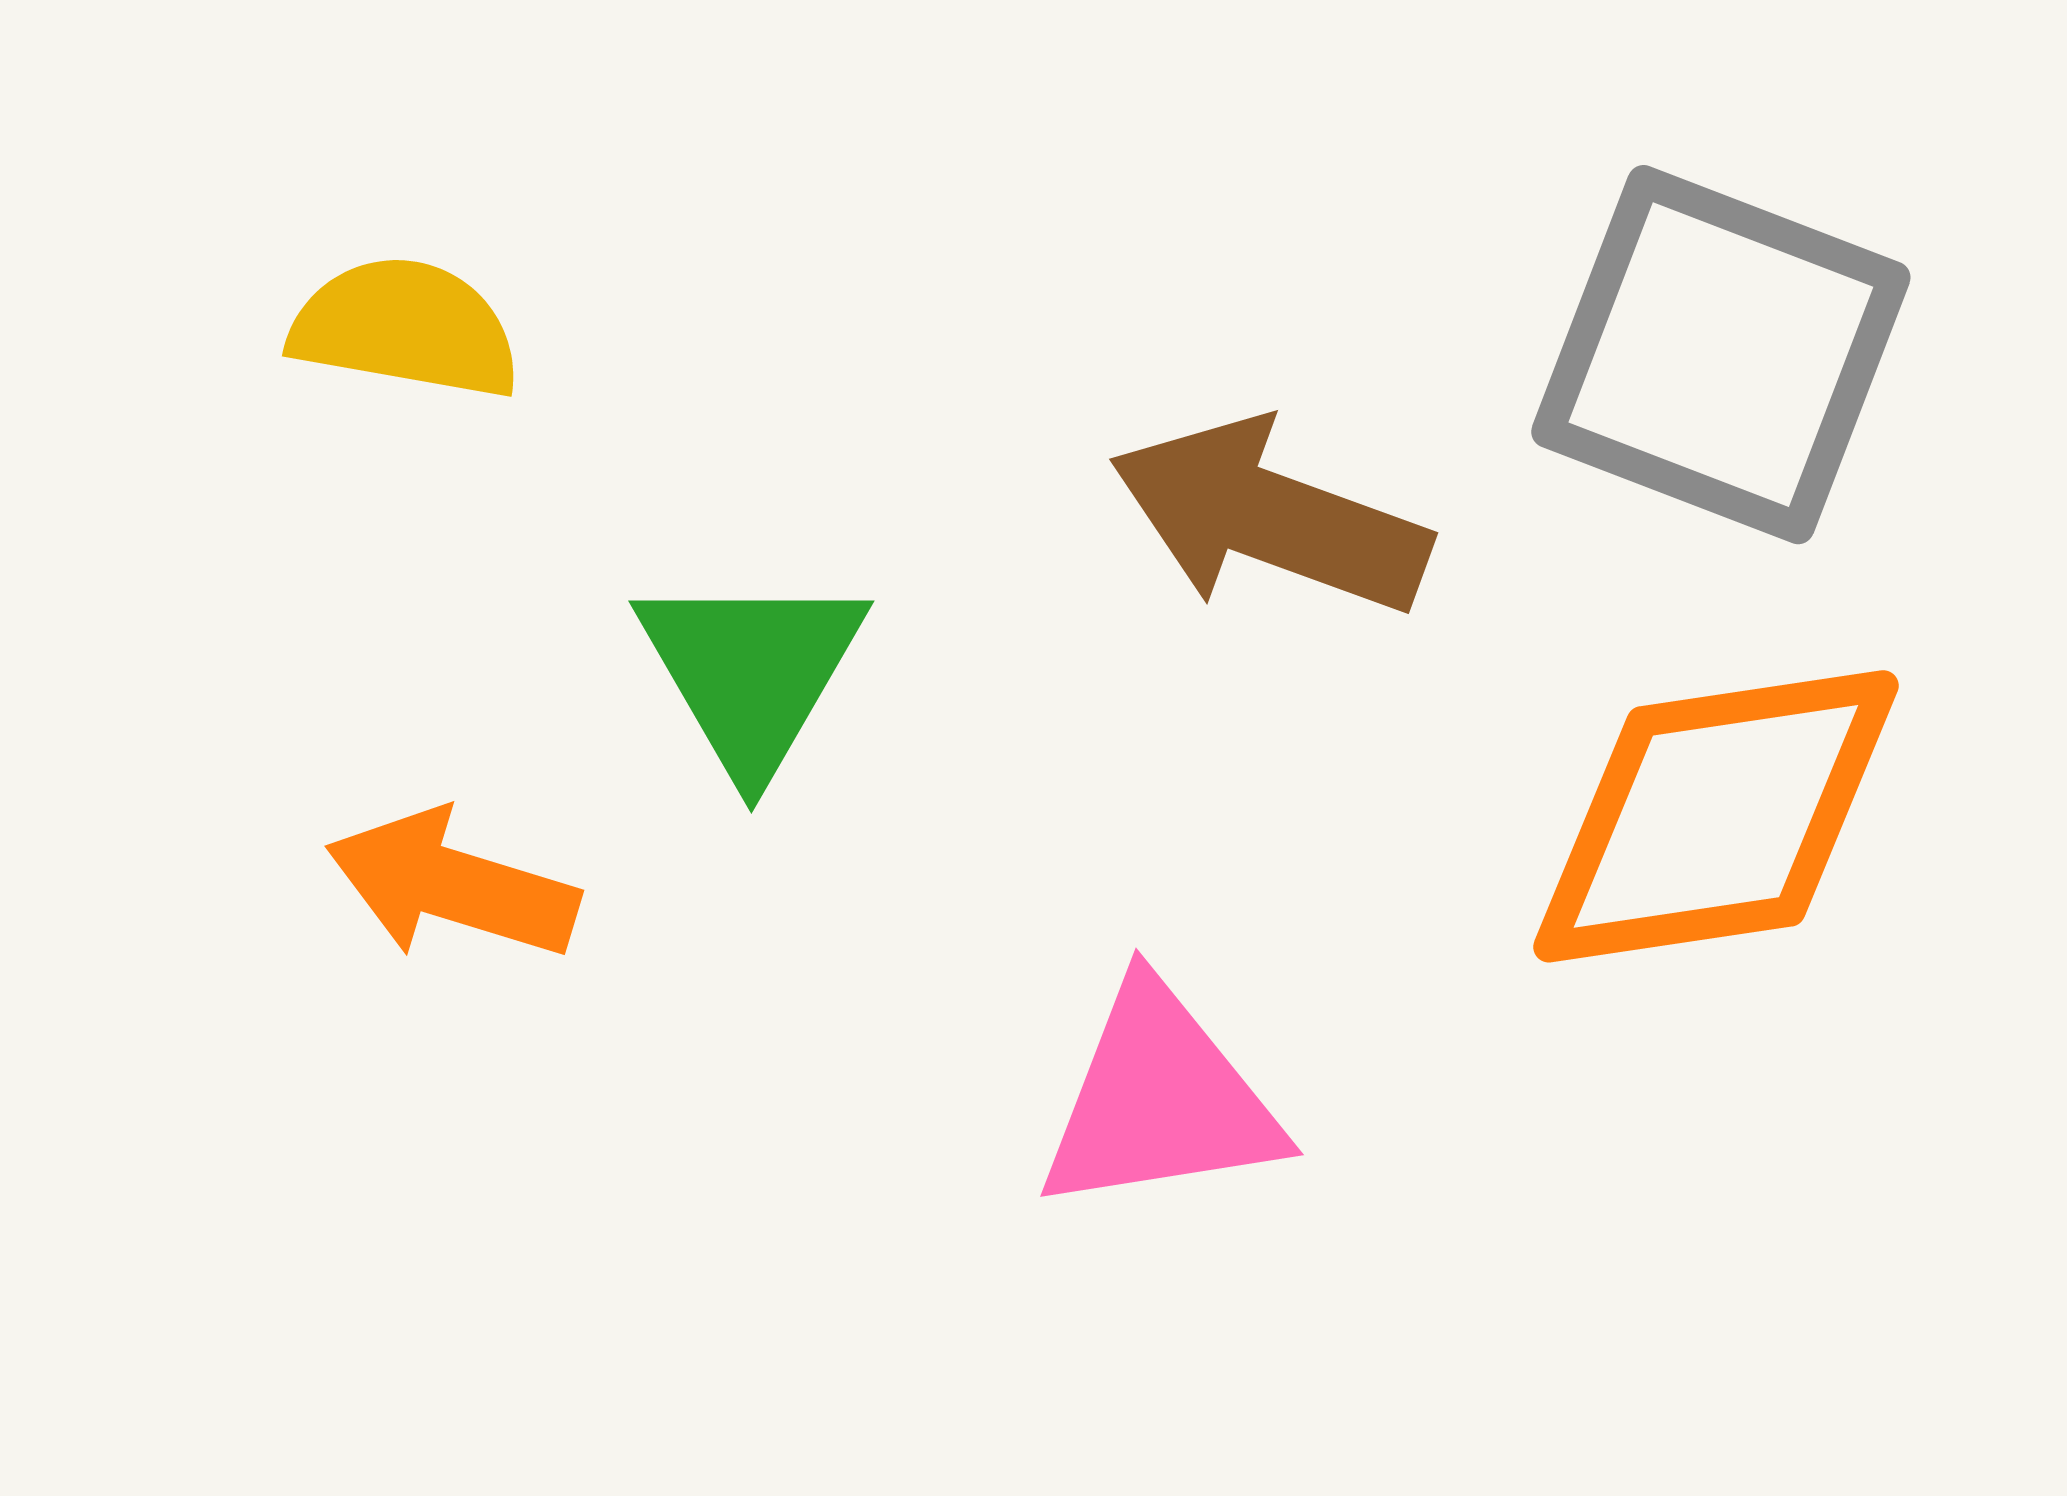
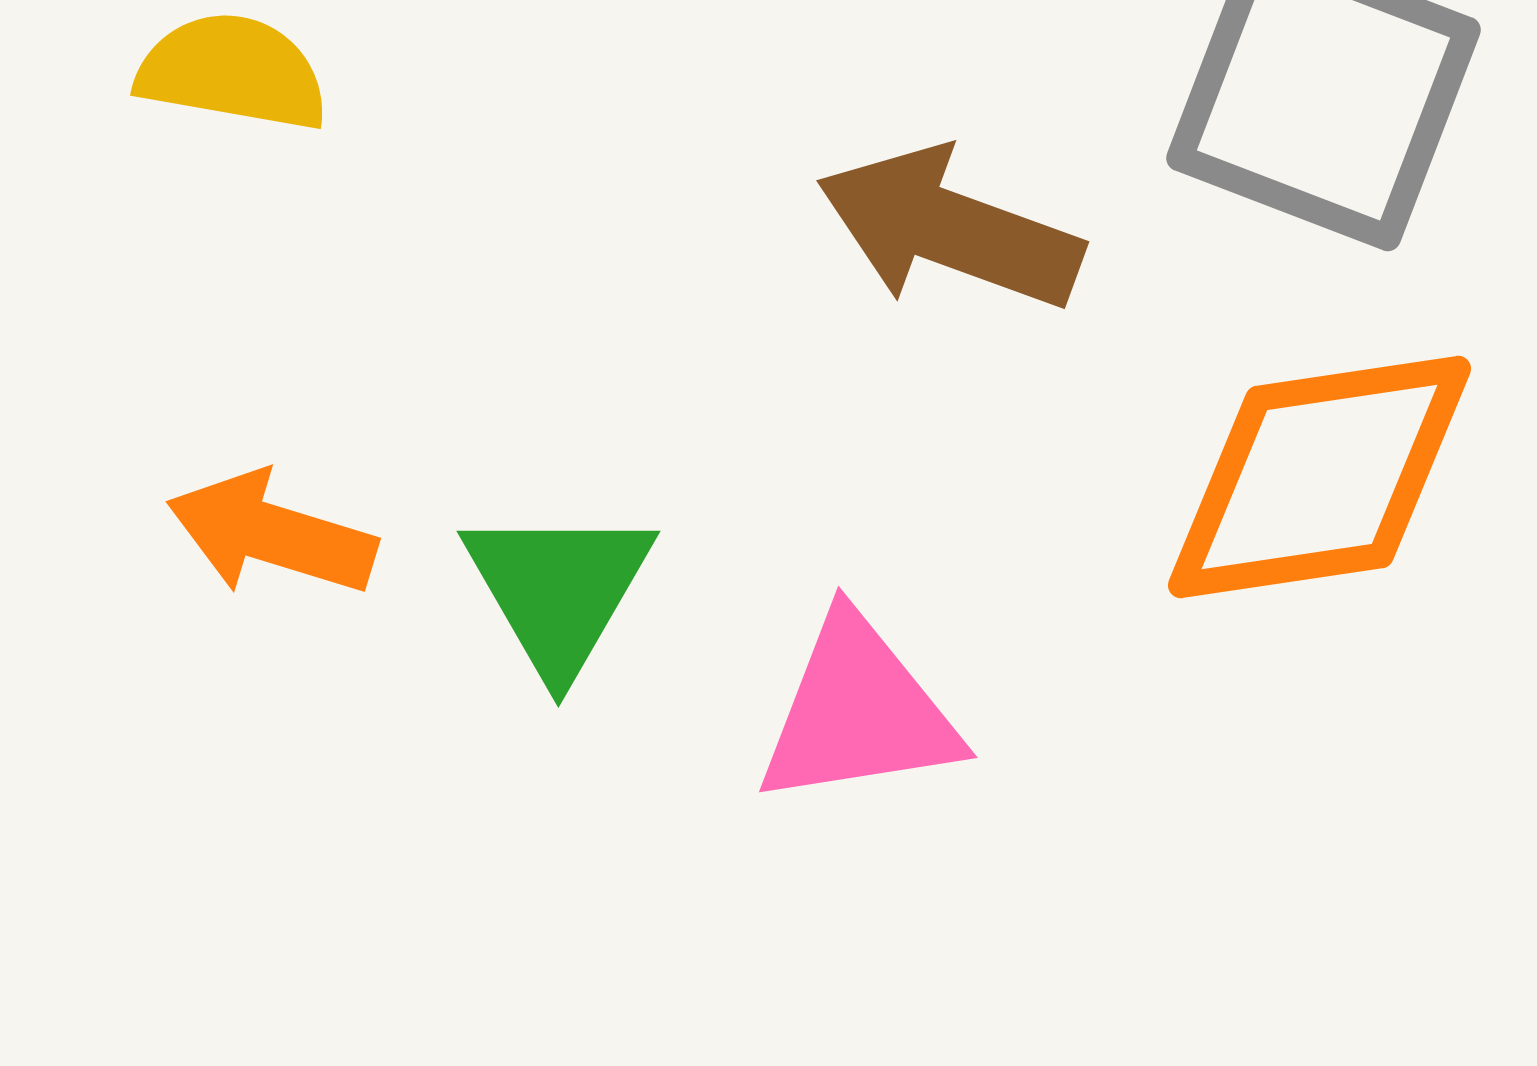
green triangle: (751, 672) -> (558, 590), moved

